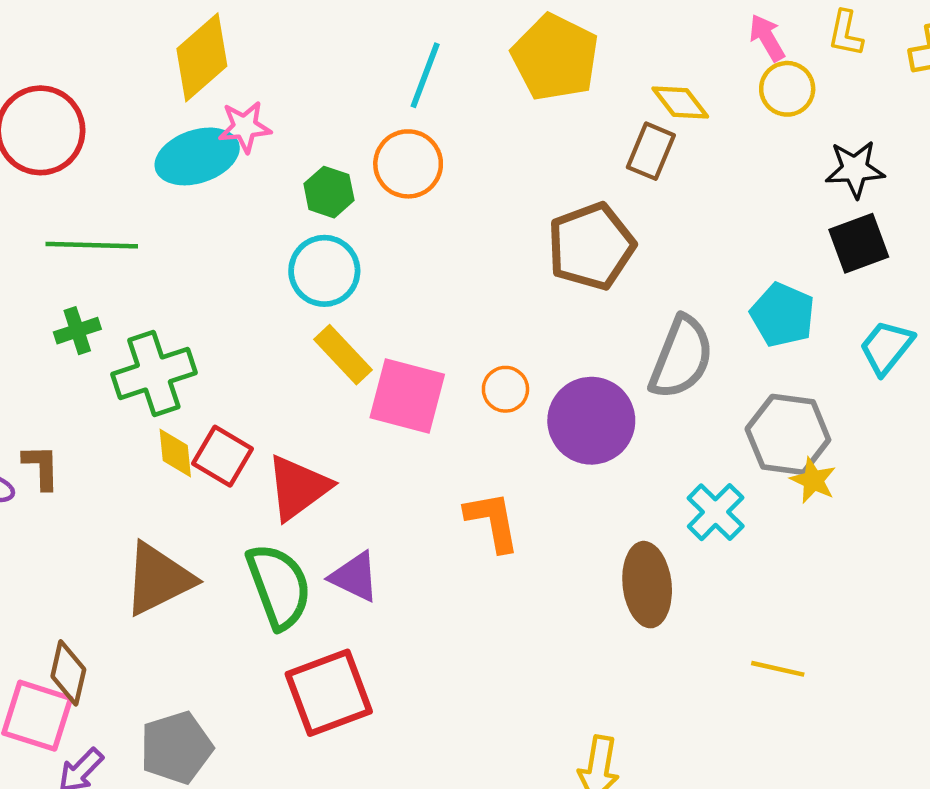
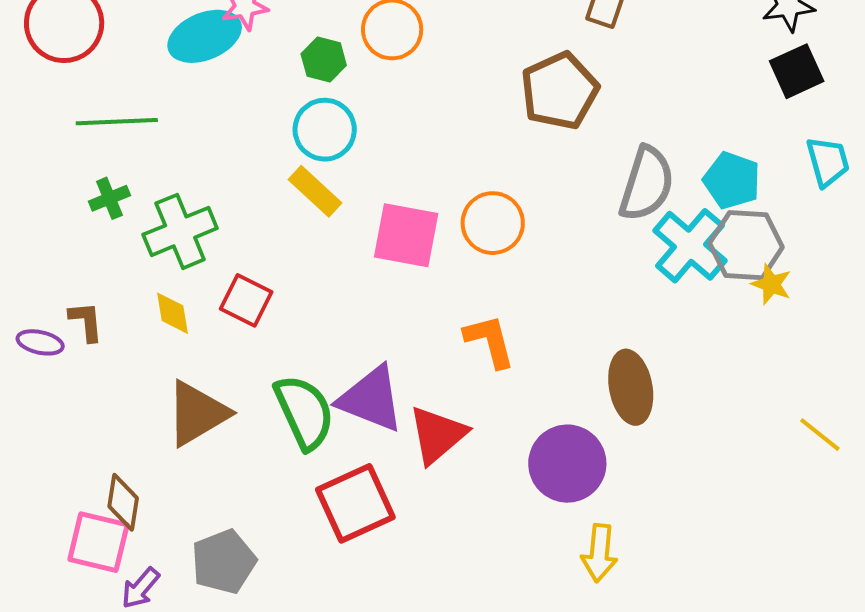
cyan pentagon: (783, 315) -> (732, 180), moved
cyan trapezoid: (886, 347) -> (828, 162), turned 130
yellow rectangle: (343, 355) -> (315, 191), moved
orange circle: (505, 389) -> (493, 223), size x1.5
purple circle: (591, 421) -> (567, 464), moved
yellow diamond: (175, 453) -> (172, 313), moved
red triangle: (298, 488) -> (437, 435), moved
cyan cross: (716, 512) -> (690, 246), moved, size x1.4
purple triangle: (355, 577) -> (371, 399), size x1.5
yellow line: (778, 669) -> (820, 435), moved, turned 30

